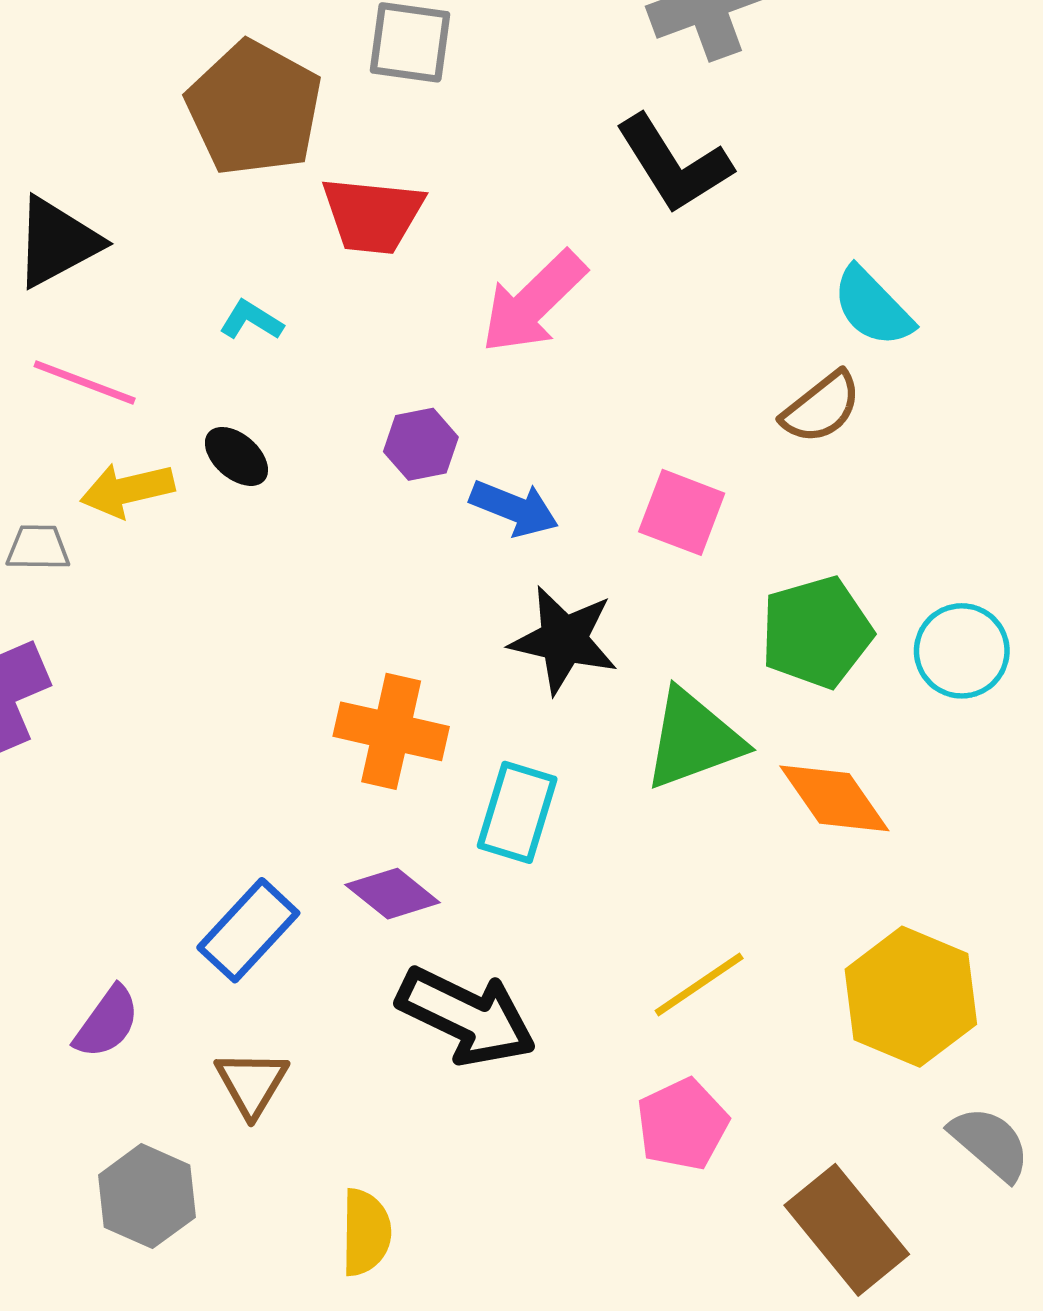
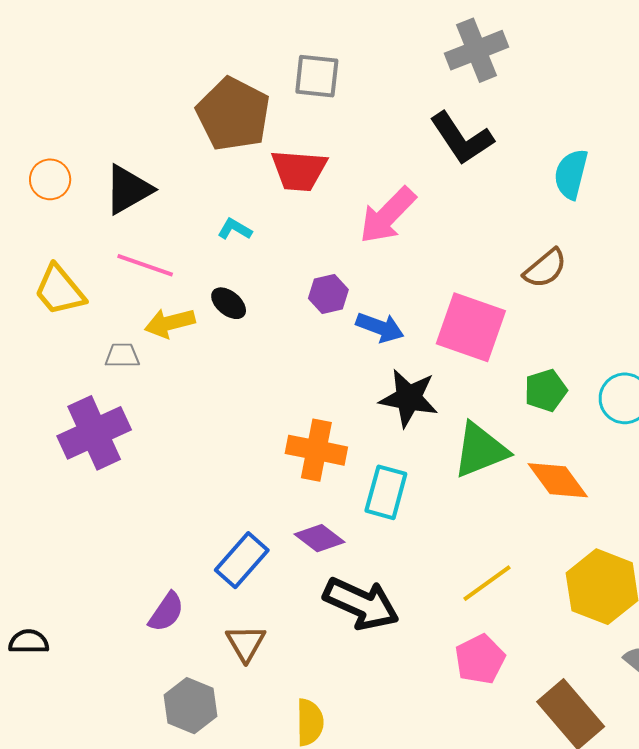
cyan semicircle: (873, 307) -> (571, 174), moved, turned 60
pink square: (682, 512) -> (471, 327), size x1.5
green pentagon: (816, 632) -> (546, 390), size x0.7

